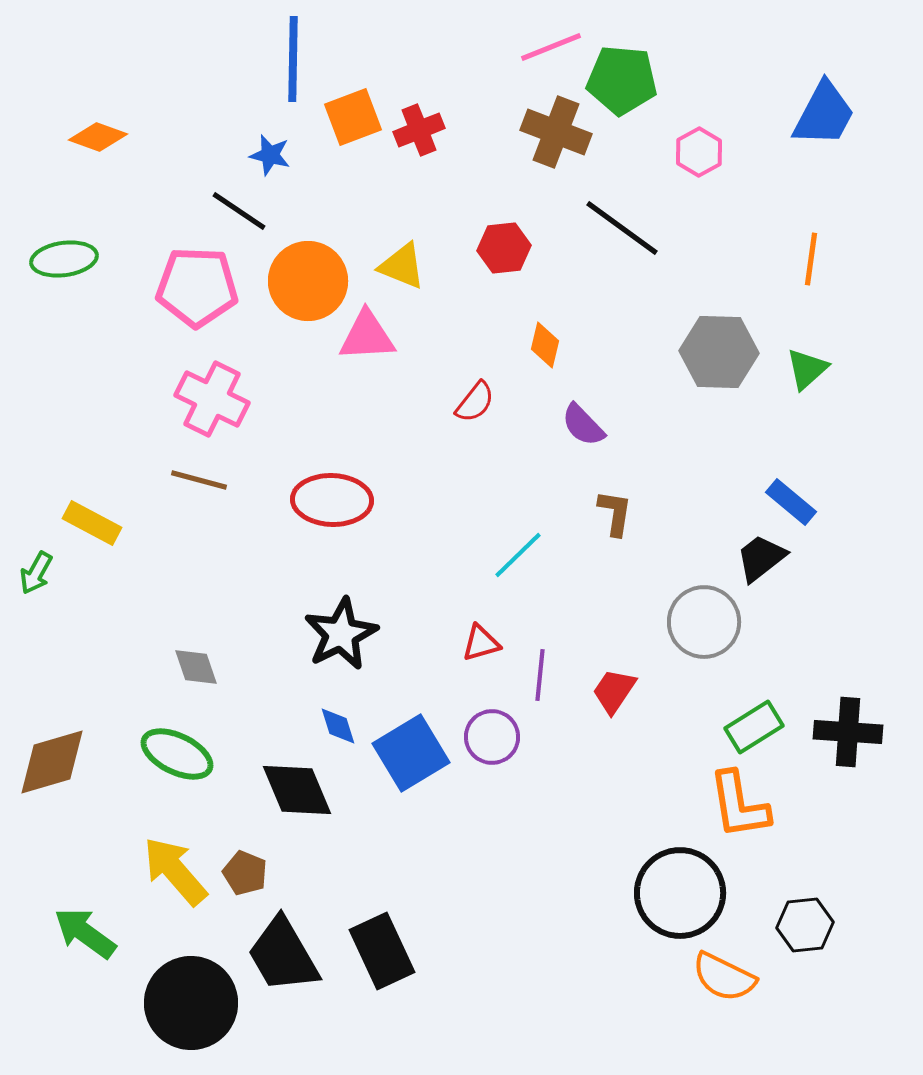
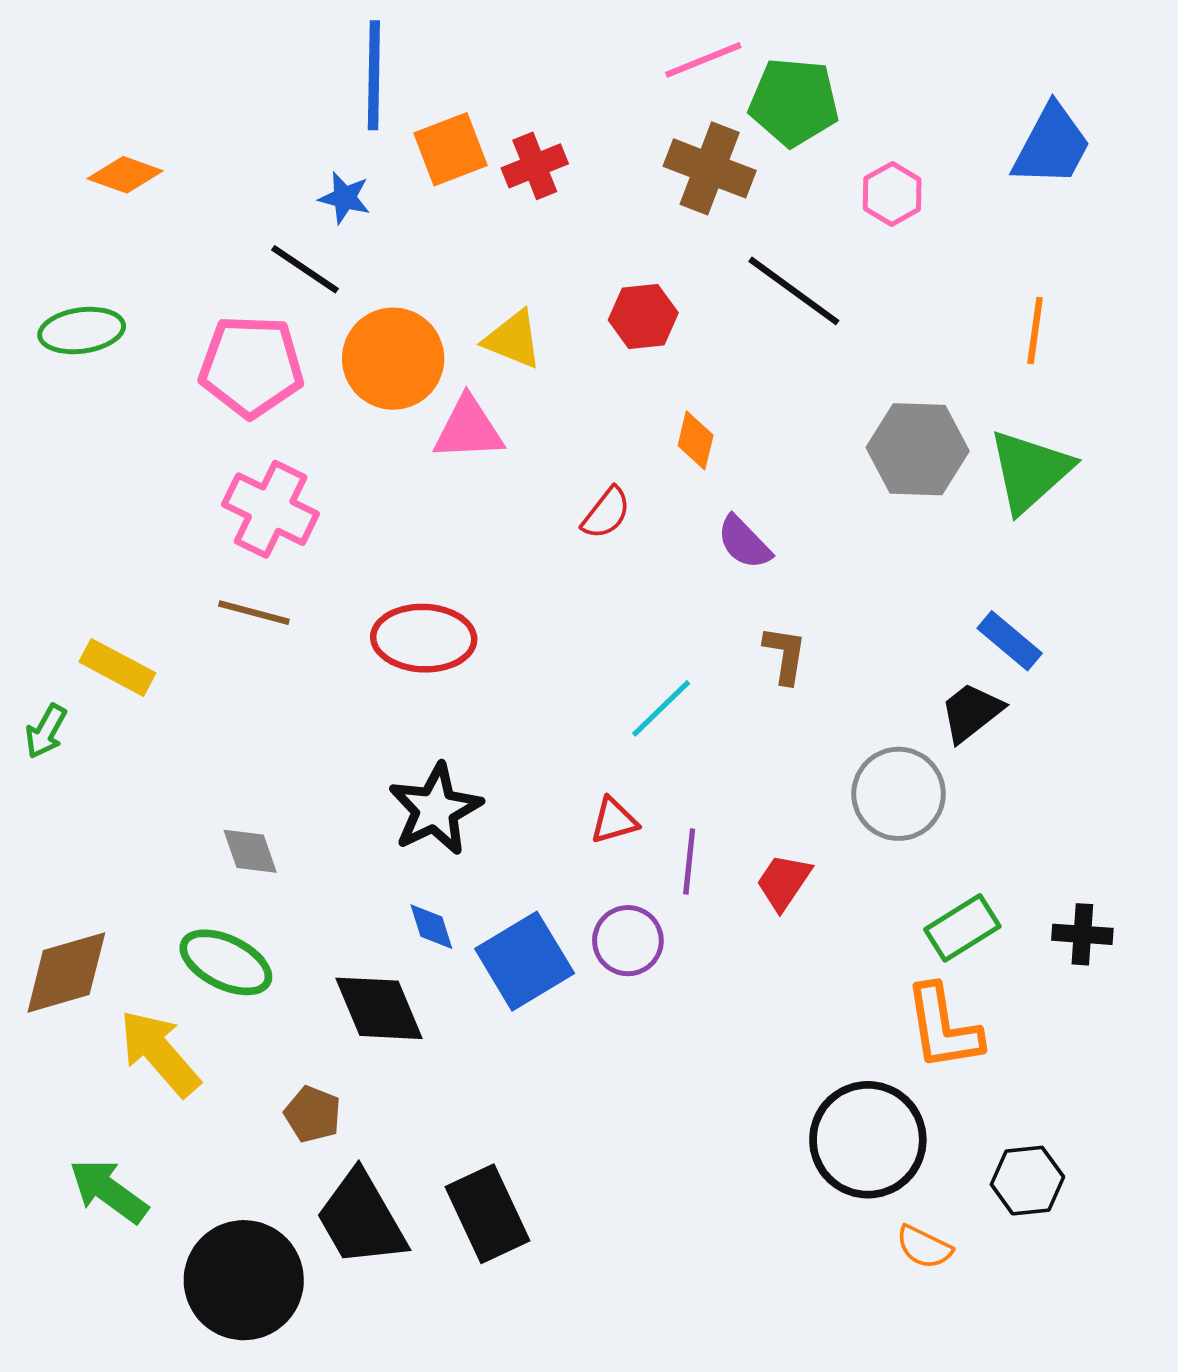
green triangle: (807, 369) -> (1030, 471), size x1.6
black cross: (848, 732) -> (1082, 934), size x0.7
yellow arrow: (175, 871) -> (159, 1053), moved
orange semicircle: (724, 977) -> (924, 1247), size x0.7

